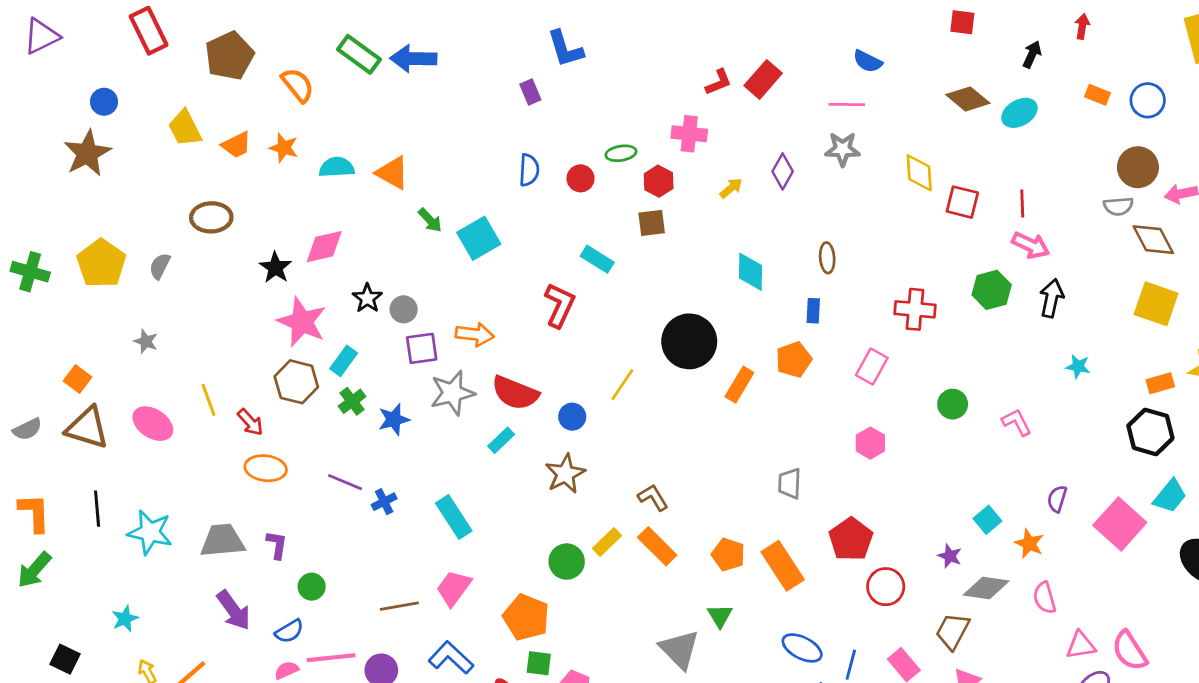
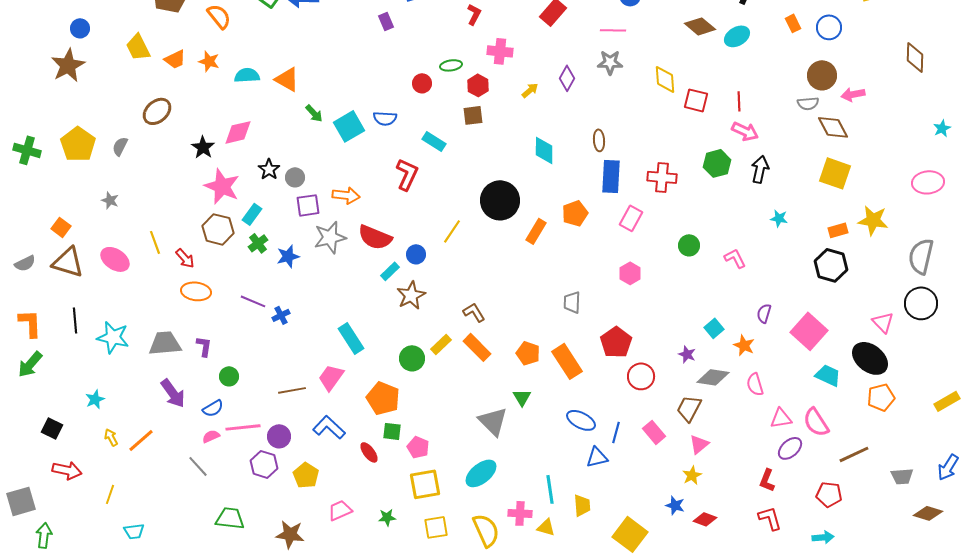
red L-shape: (718, 82) -> (474, 14), moved, turned -40
orange rectangle: (1098, 95) -> (793, 23), turned 42
blue semicircle: (529, 170) -> (385, 118), moved, turned 90
brown ellipse: (211, 217) -> (157, 111), turned -40
blue rectangle: (813, 311) -> (611, 176), moved, size x1.8
cyan rectangle: (501, 440) -> (390, 271), moved
cyan trapezoid: (1170, 496) -> (828, 375), moved, turned -104
cyan rectangle: (454, 517) -> (351, 338), moved

